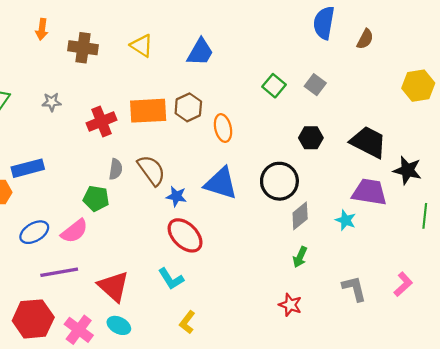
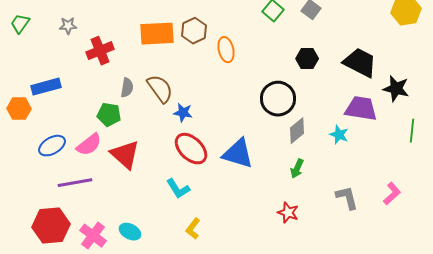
red cross: (102, 121) -> (100, 51), moved
blue triangle: (221, 183) -> (238, 154), moved
red triangle: (113, 286) -> (125, 155), moved

